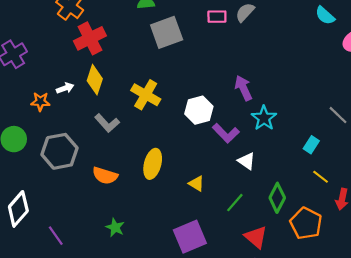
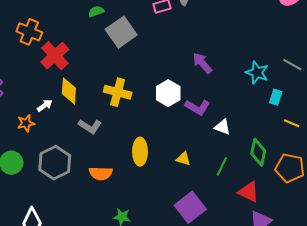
cyan star: (264, 118) -> (257, 73), moved

